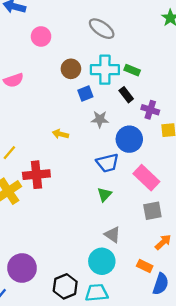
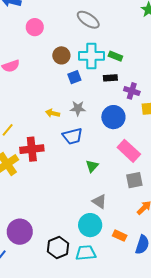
black rectangle: (126, 95) -> (110, 78), turned -56
gray star: (100, 119) -> (78, 108), moved
blue trapezoid: (107, 163) -> (72, 136), moved
orange rectangle: (145, 266) -> (120, 236), moved

